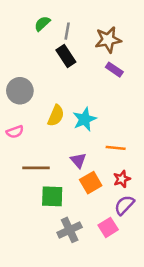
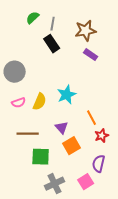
yellow semicircle: (56, 116) -> (40, 102), moved
pink semicircle: (15, 132) -> (19, 103), moved
orange line: (116, 148) -> (92, 118), turned 56
red star: (122, 179) -> (102, 136), moved
purple semicircle: (124, 205) -> (99, 164), turned -30

